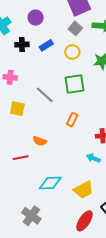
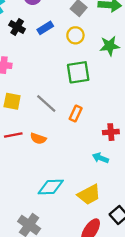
black cross: (22, 45) -> (17, 27), turned 32
gray line: (45, 95) -> (46, 104), moved
red line: (21, 158) -> (13, 135), moved

